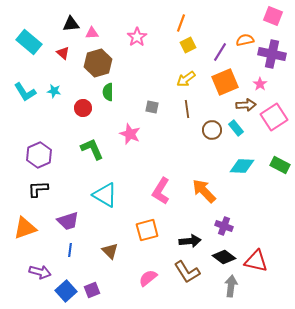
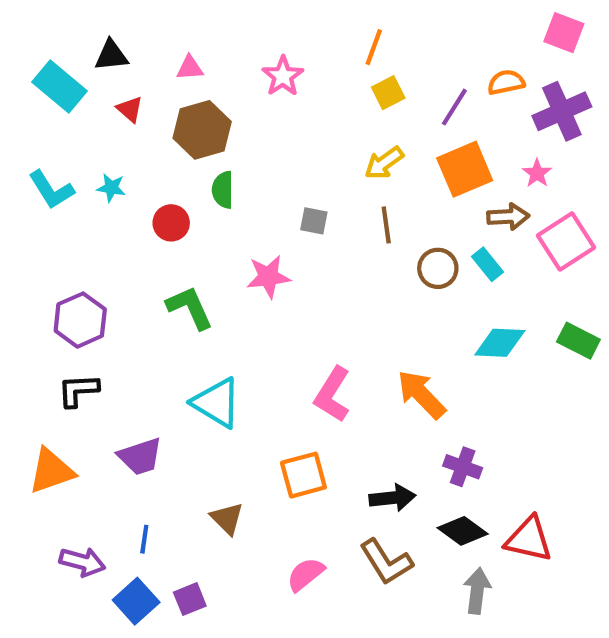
black triangle: (71, 24) -> (111, 55), moved
purple cross: (272, 54) -> (562, 111), turned -36
pink star: (130, 134) -> (268, 277), turned -30
blue line: (70, 250) -> (144, 539), moved

